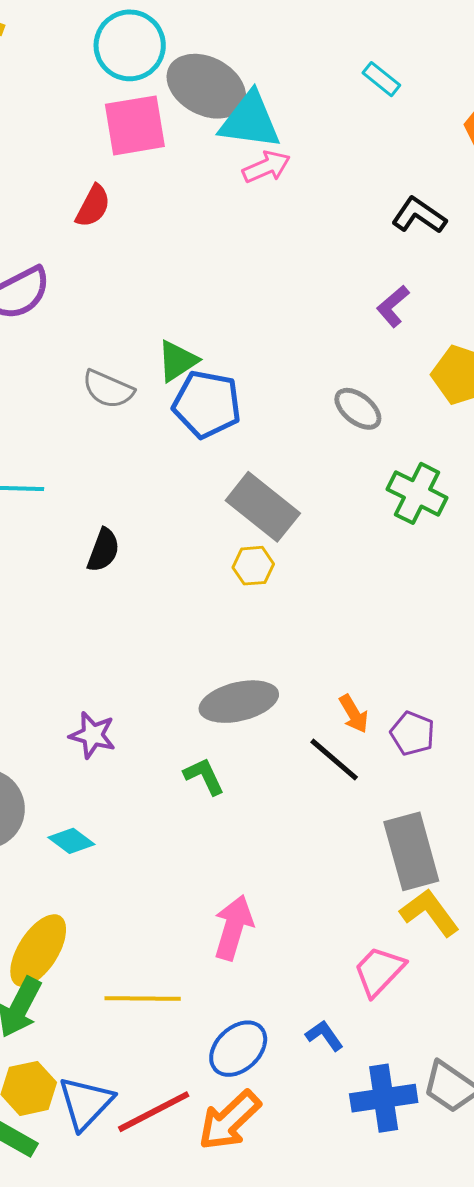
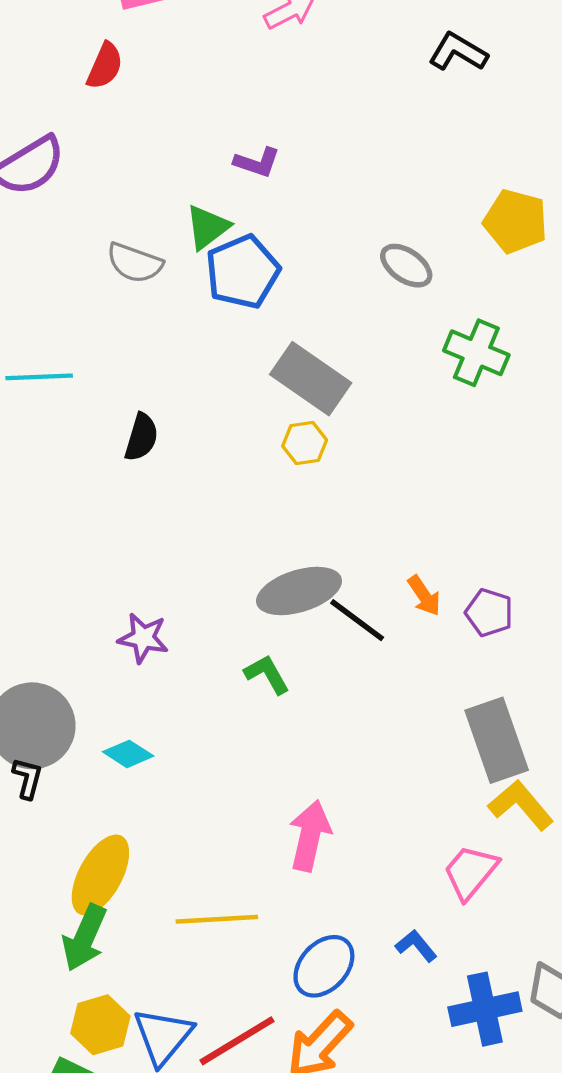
purple L-shape: (393, 306) -> (257, 162), moved, turned -117
blue pentagon: (207, 404) -> (243, 272), turned -30
black line: (334, 760) -> (357, 620), moved

